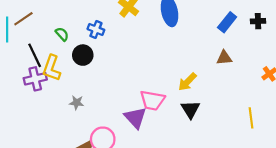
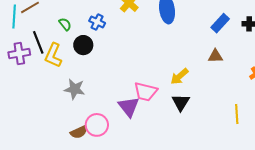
purple cross: (35, 79) -> (19, 54), moved
gray star: (77, 103) -> (75, 89), size x1.5

